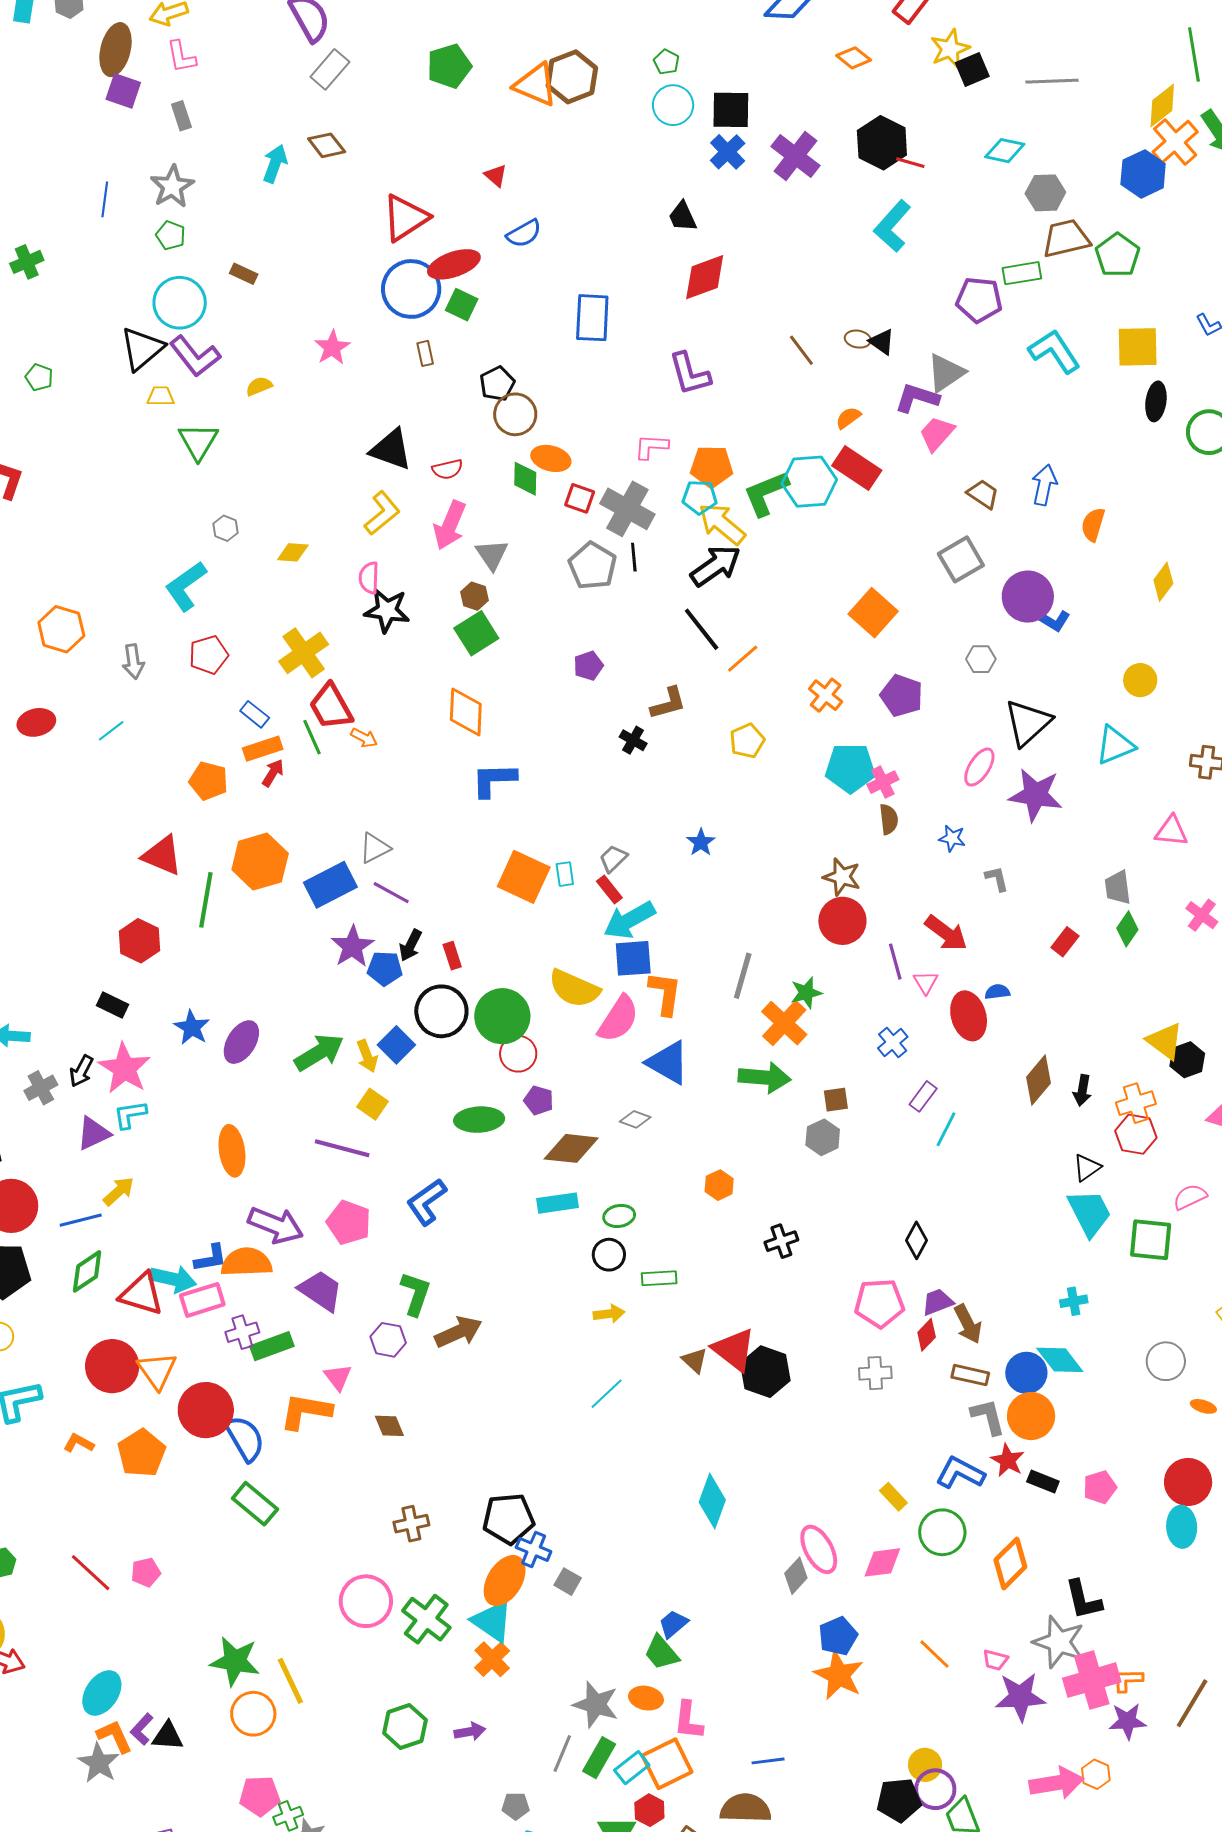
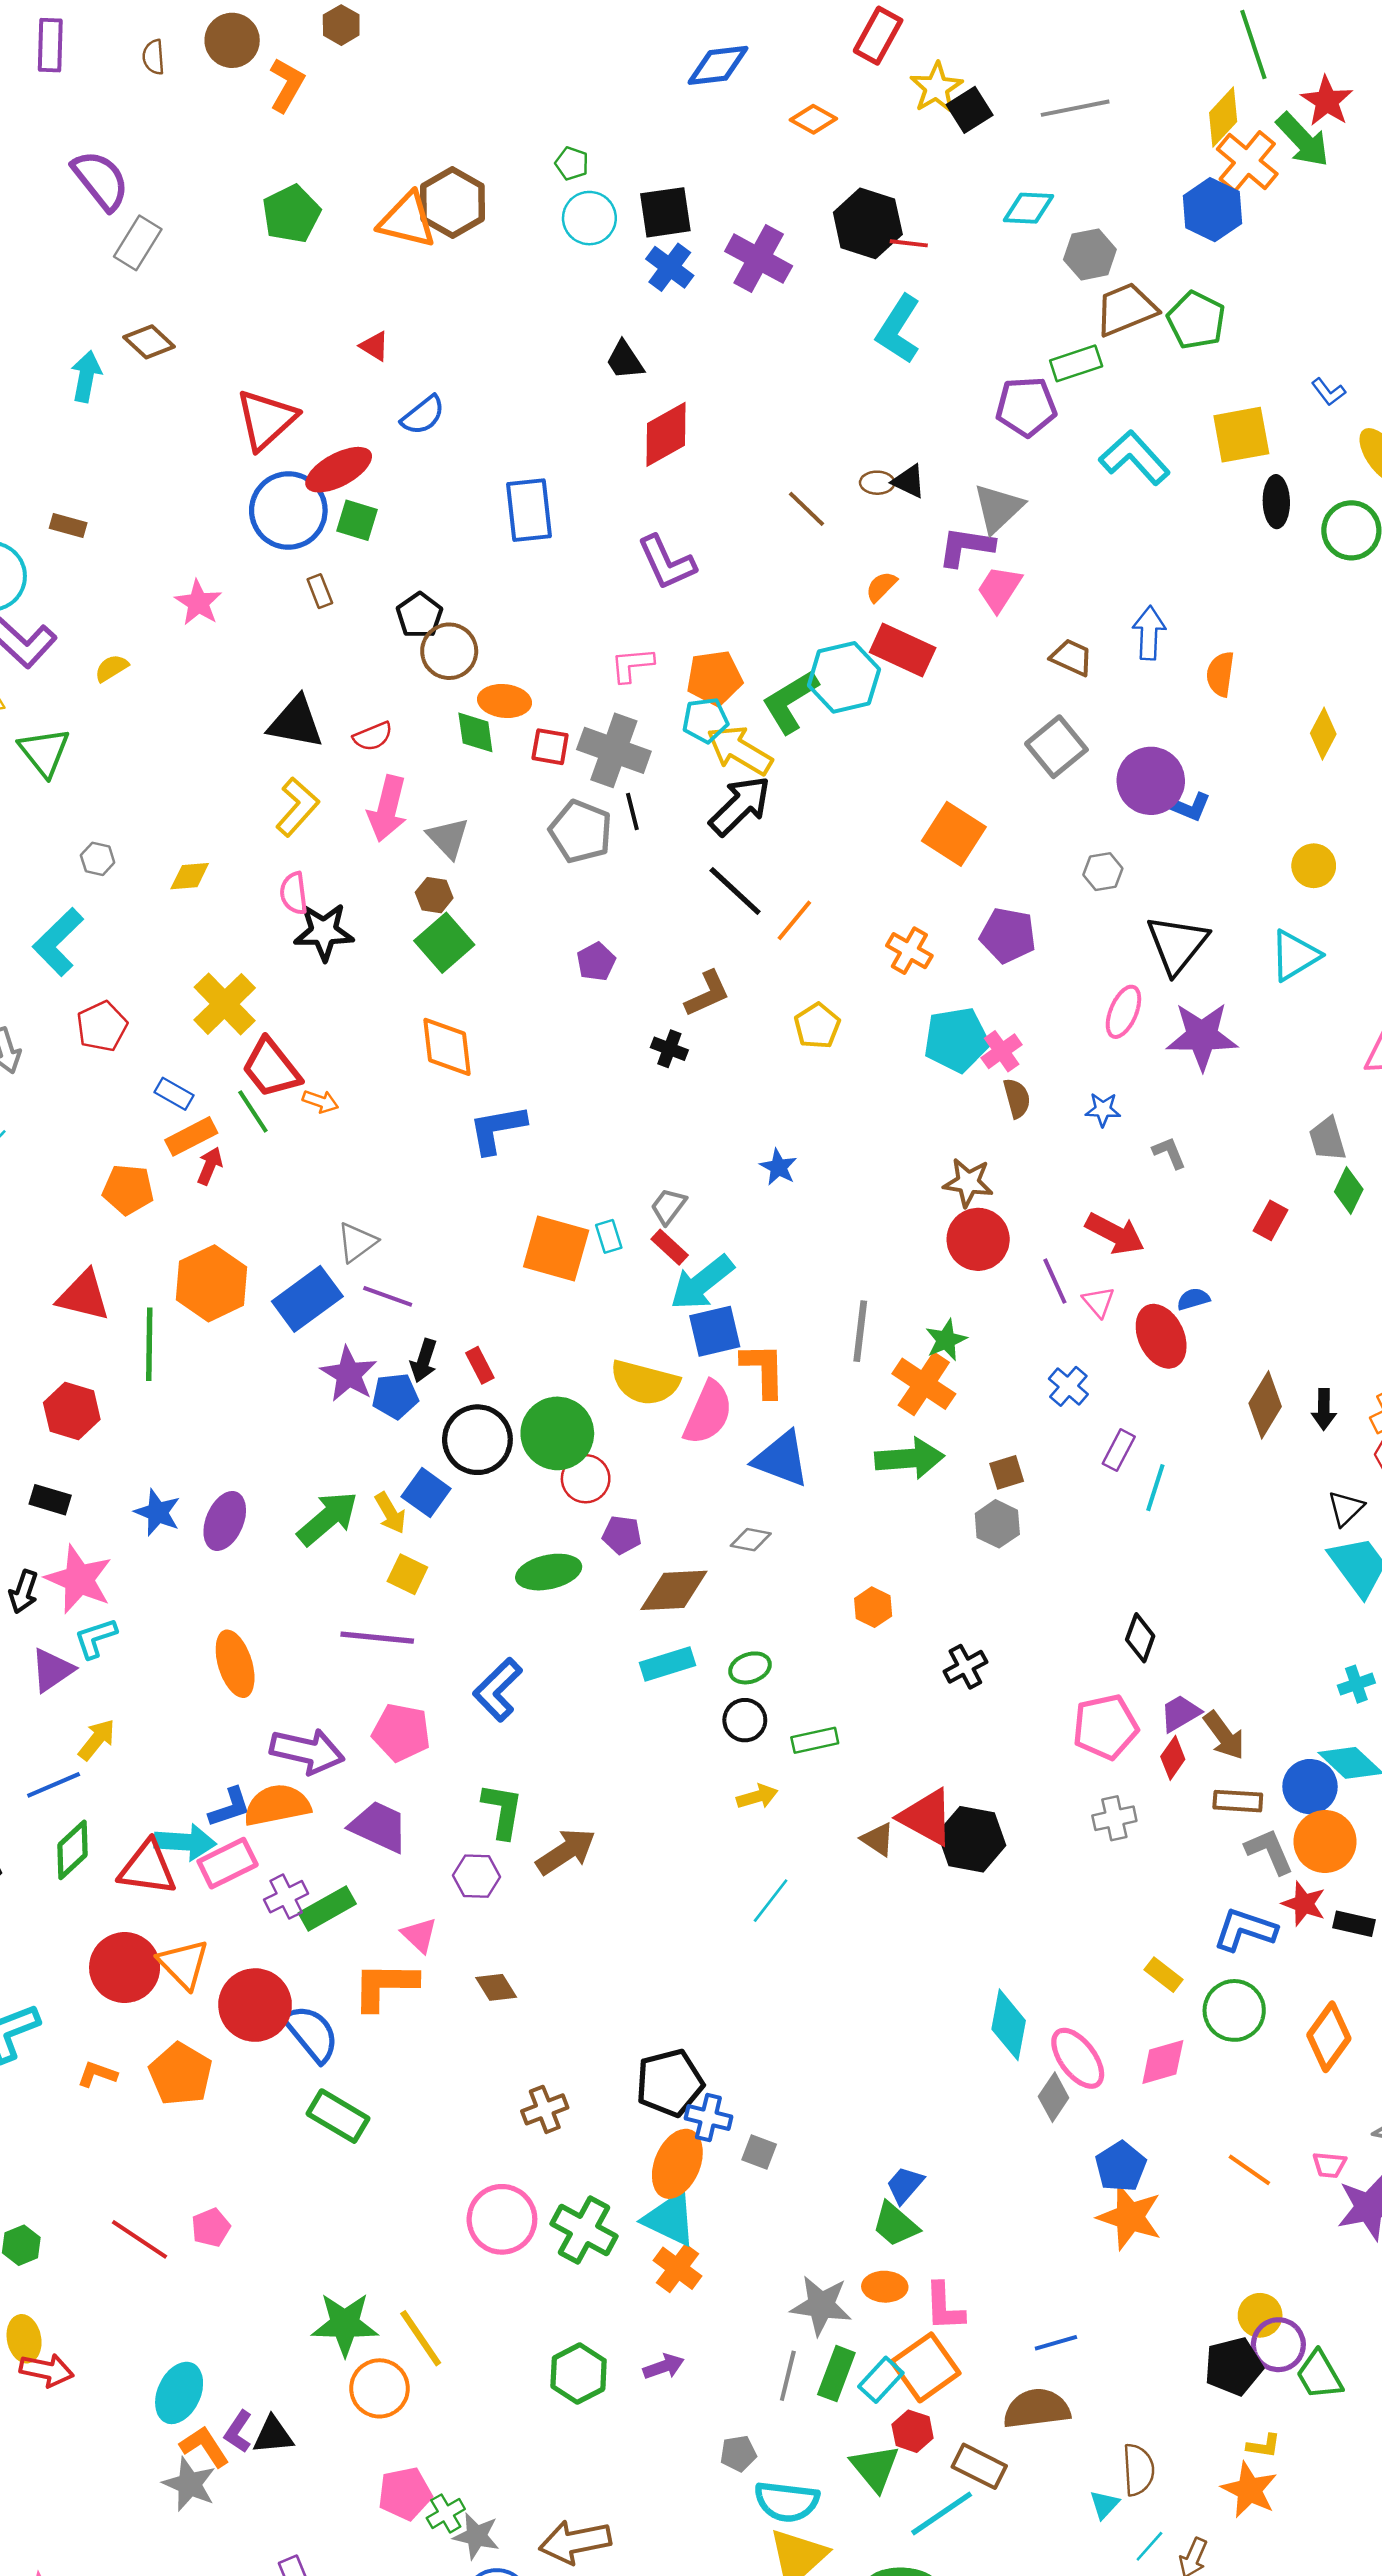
cyan diamond: (712, 1501) -> (1009, 2025), moved

